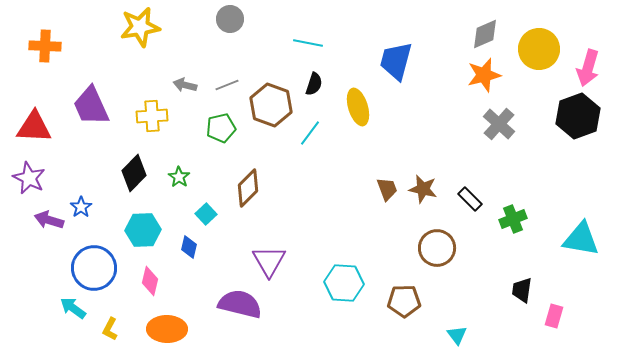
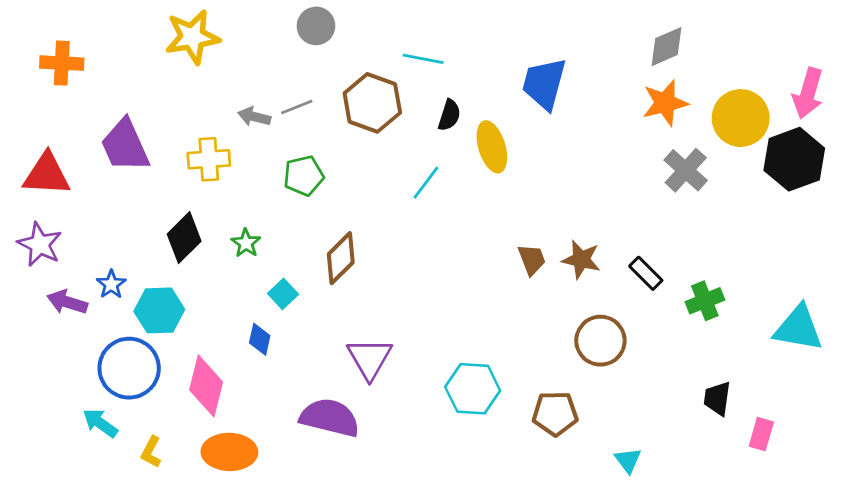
yellow circle: (539, 49) -> (741, 118), moved
black semicircle: (314, 84) -> (449, 115), moved
gray line: (227, 85) -> (297, 107), moved
brown hexagon: (271, 105) -> (372, 103), moved
cyan hexagon: (143, 230) -> (159, 310), moved
pink diamond: (150, 281) -> (206, 386), size x1.5

